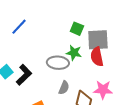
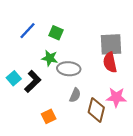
green square: (77, 29) -> (56, 33), moved
green star: (74, 53) -> (50, 58), moved

